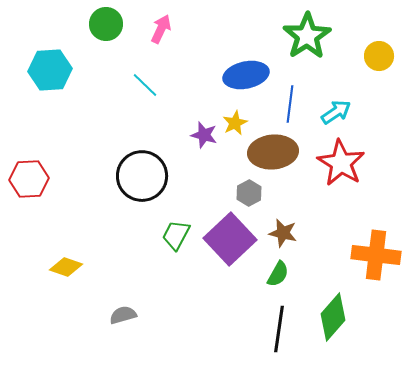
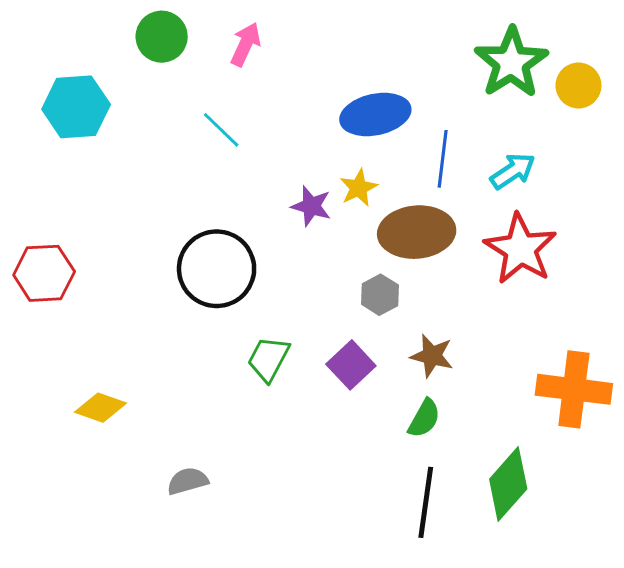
green star: (307, 36) -> (511, 63), moved
purple square: (230, 239) -> (351, 365), size x0.6

